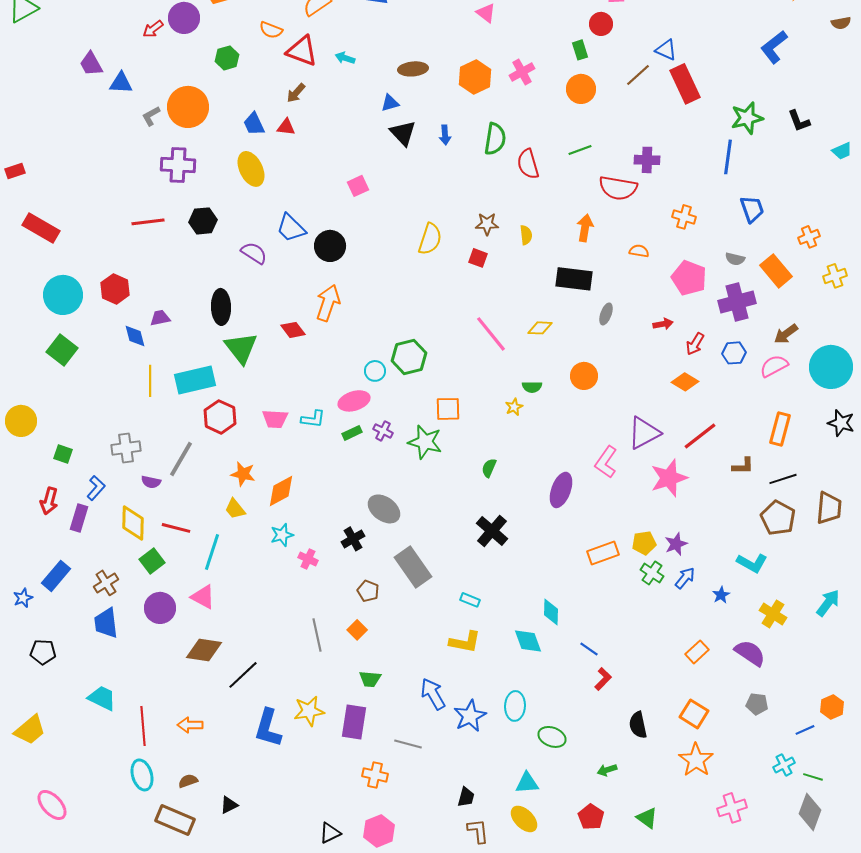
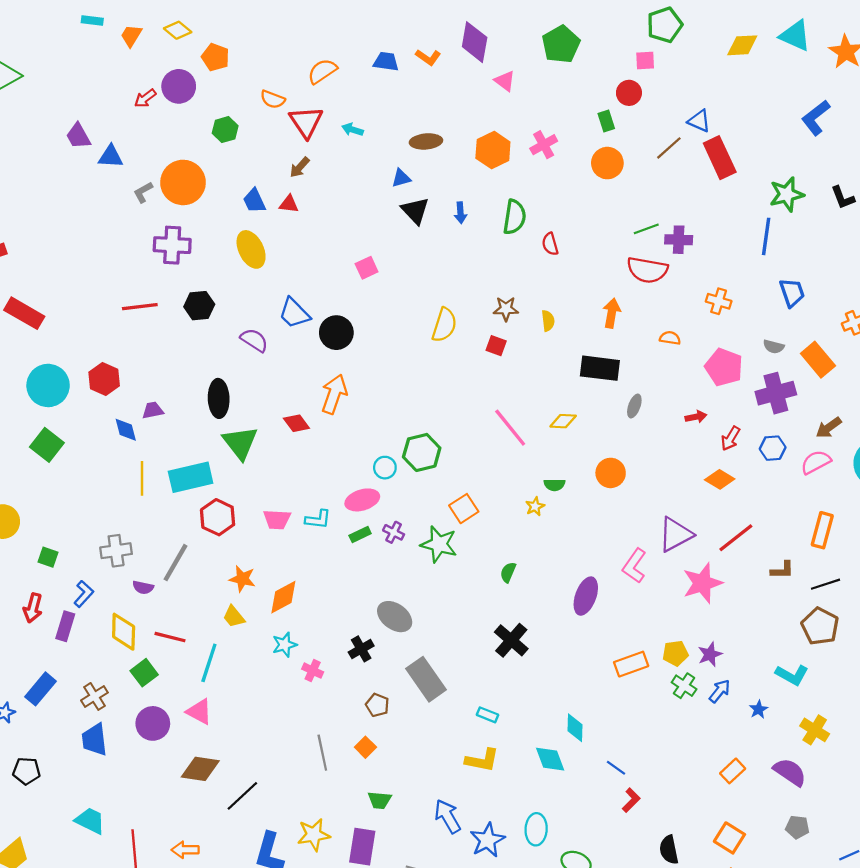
red triangle: (302, 51) -> (306, 122), turned 36
green line: (580, 150) -> (646, 229), moved
red semicircle: (528, 164) -> (550, 244), size x0.7
orange square: (448, 409) -> (464, 509), turned -32

